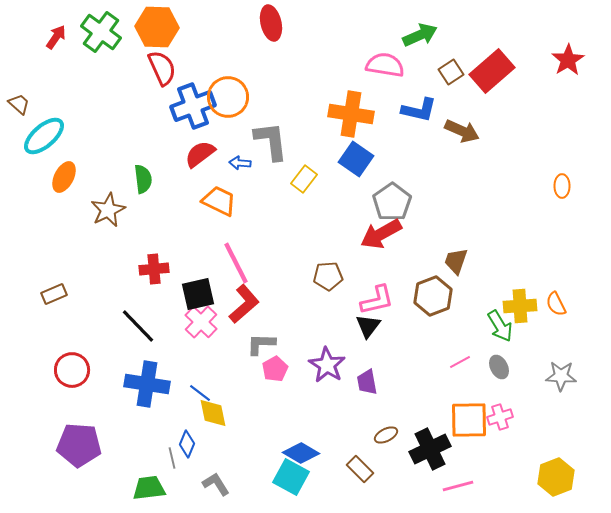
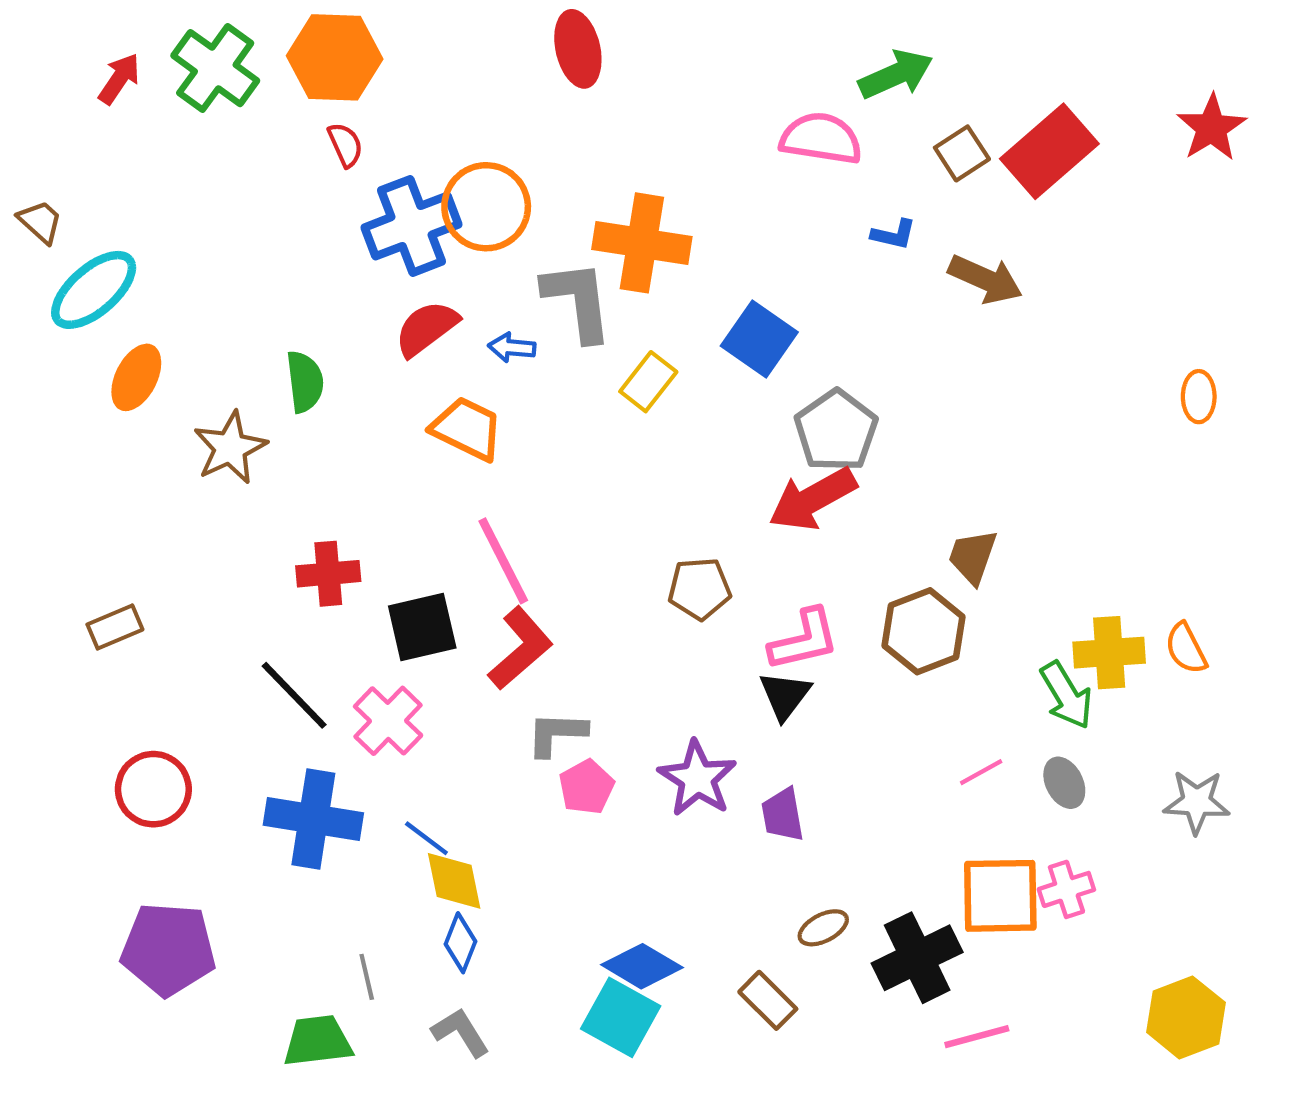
red semicircle: (162, 68) -> (345, 145), size x0.6
blue L-shape: (419, 110) -> (894, 234), size x0.6
orange cross: (351, 114) -> (642, 243), moved
pink cross: (201, 322) -> (388, 721), moved
blue diamond: (187, 444) -> (461, 943), moved

